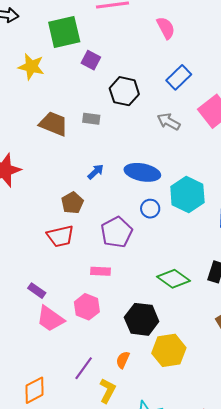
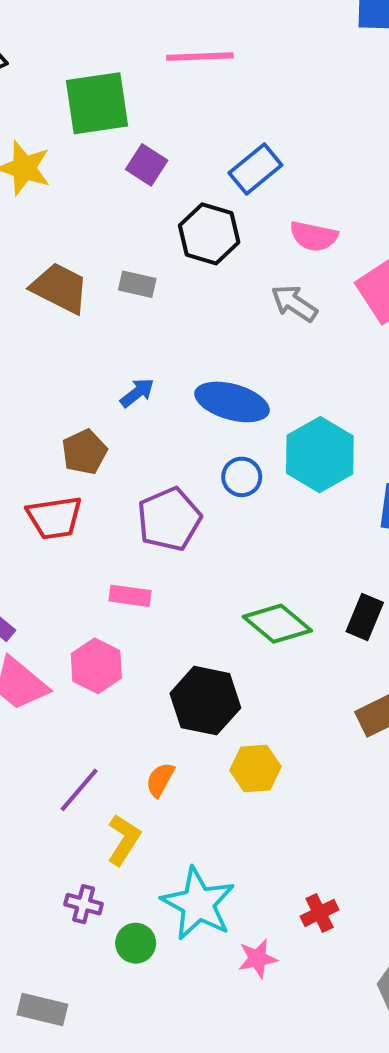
pink semicircle: (166, 28) -> (314, 236), moved, turned 125
blue rectangle: (179, 77) -> (255, 169), moved
yellow hexagon: (169, 350) -> (255, 768), size x0.7

